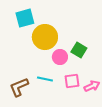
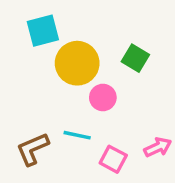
green square: (79, 50) -> (135, 58), moved
pink square: (72, 81) -> (113, 159), moved, turned 35

